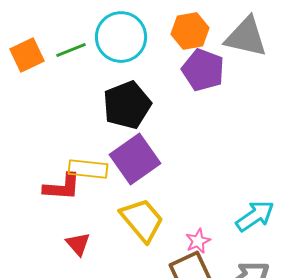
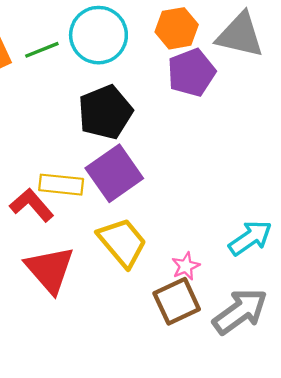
purple pentagon: (203, 70) -> (191, 72), turned 30
red L-shape: (62, 187) -> (32, 205), turned -135
red triangle: (78, 244) -> (50, 270), size x1.8

